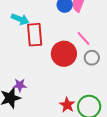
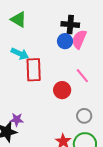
red circle: (64, 54) -> (62, 90), size x0.7
gray circle: (92, 58) -> (84, 116), moved

